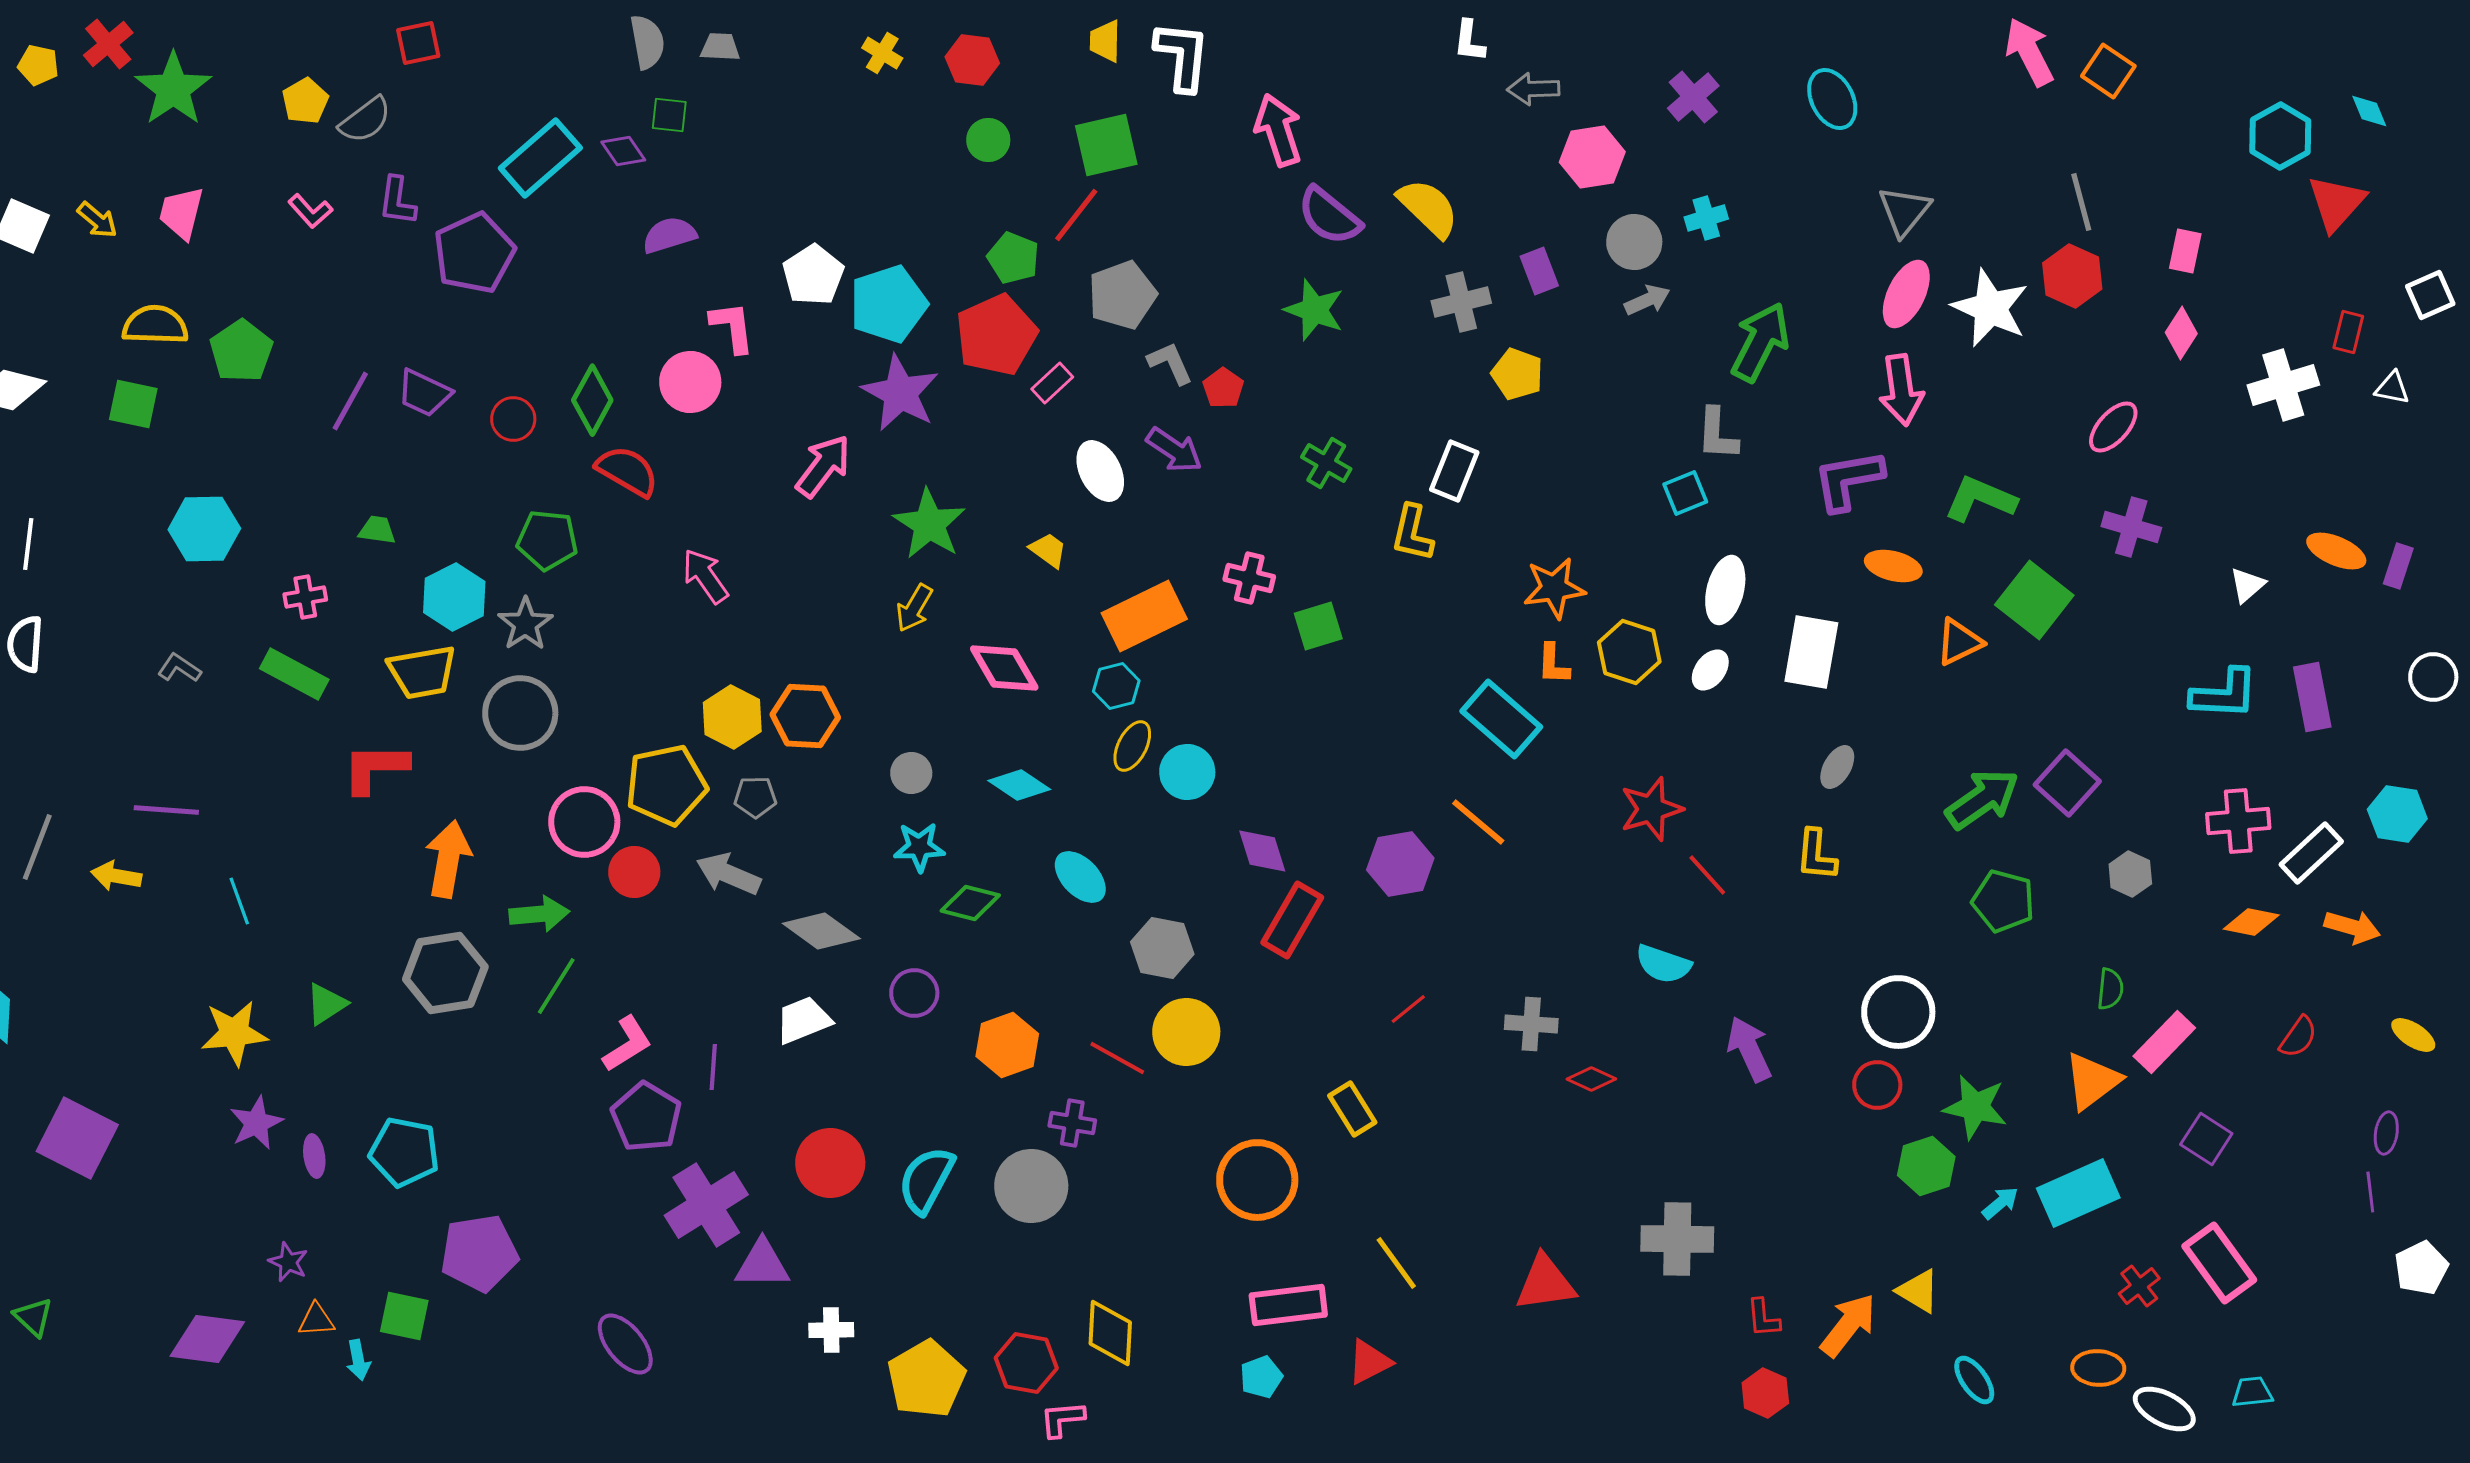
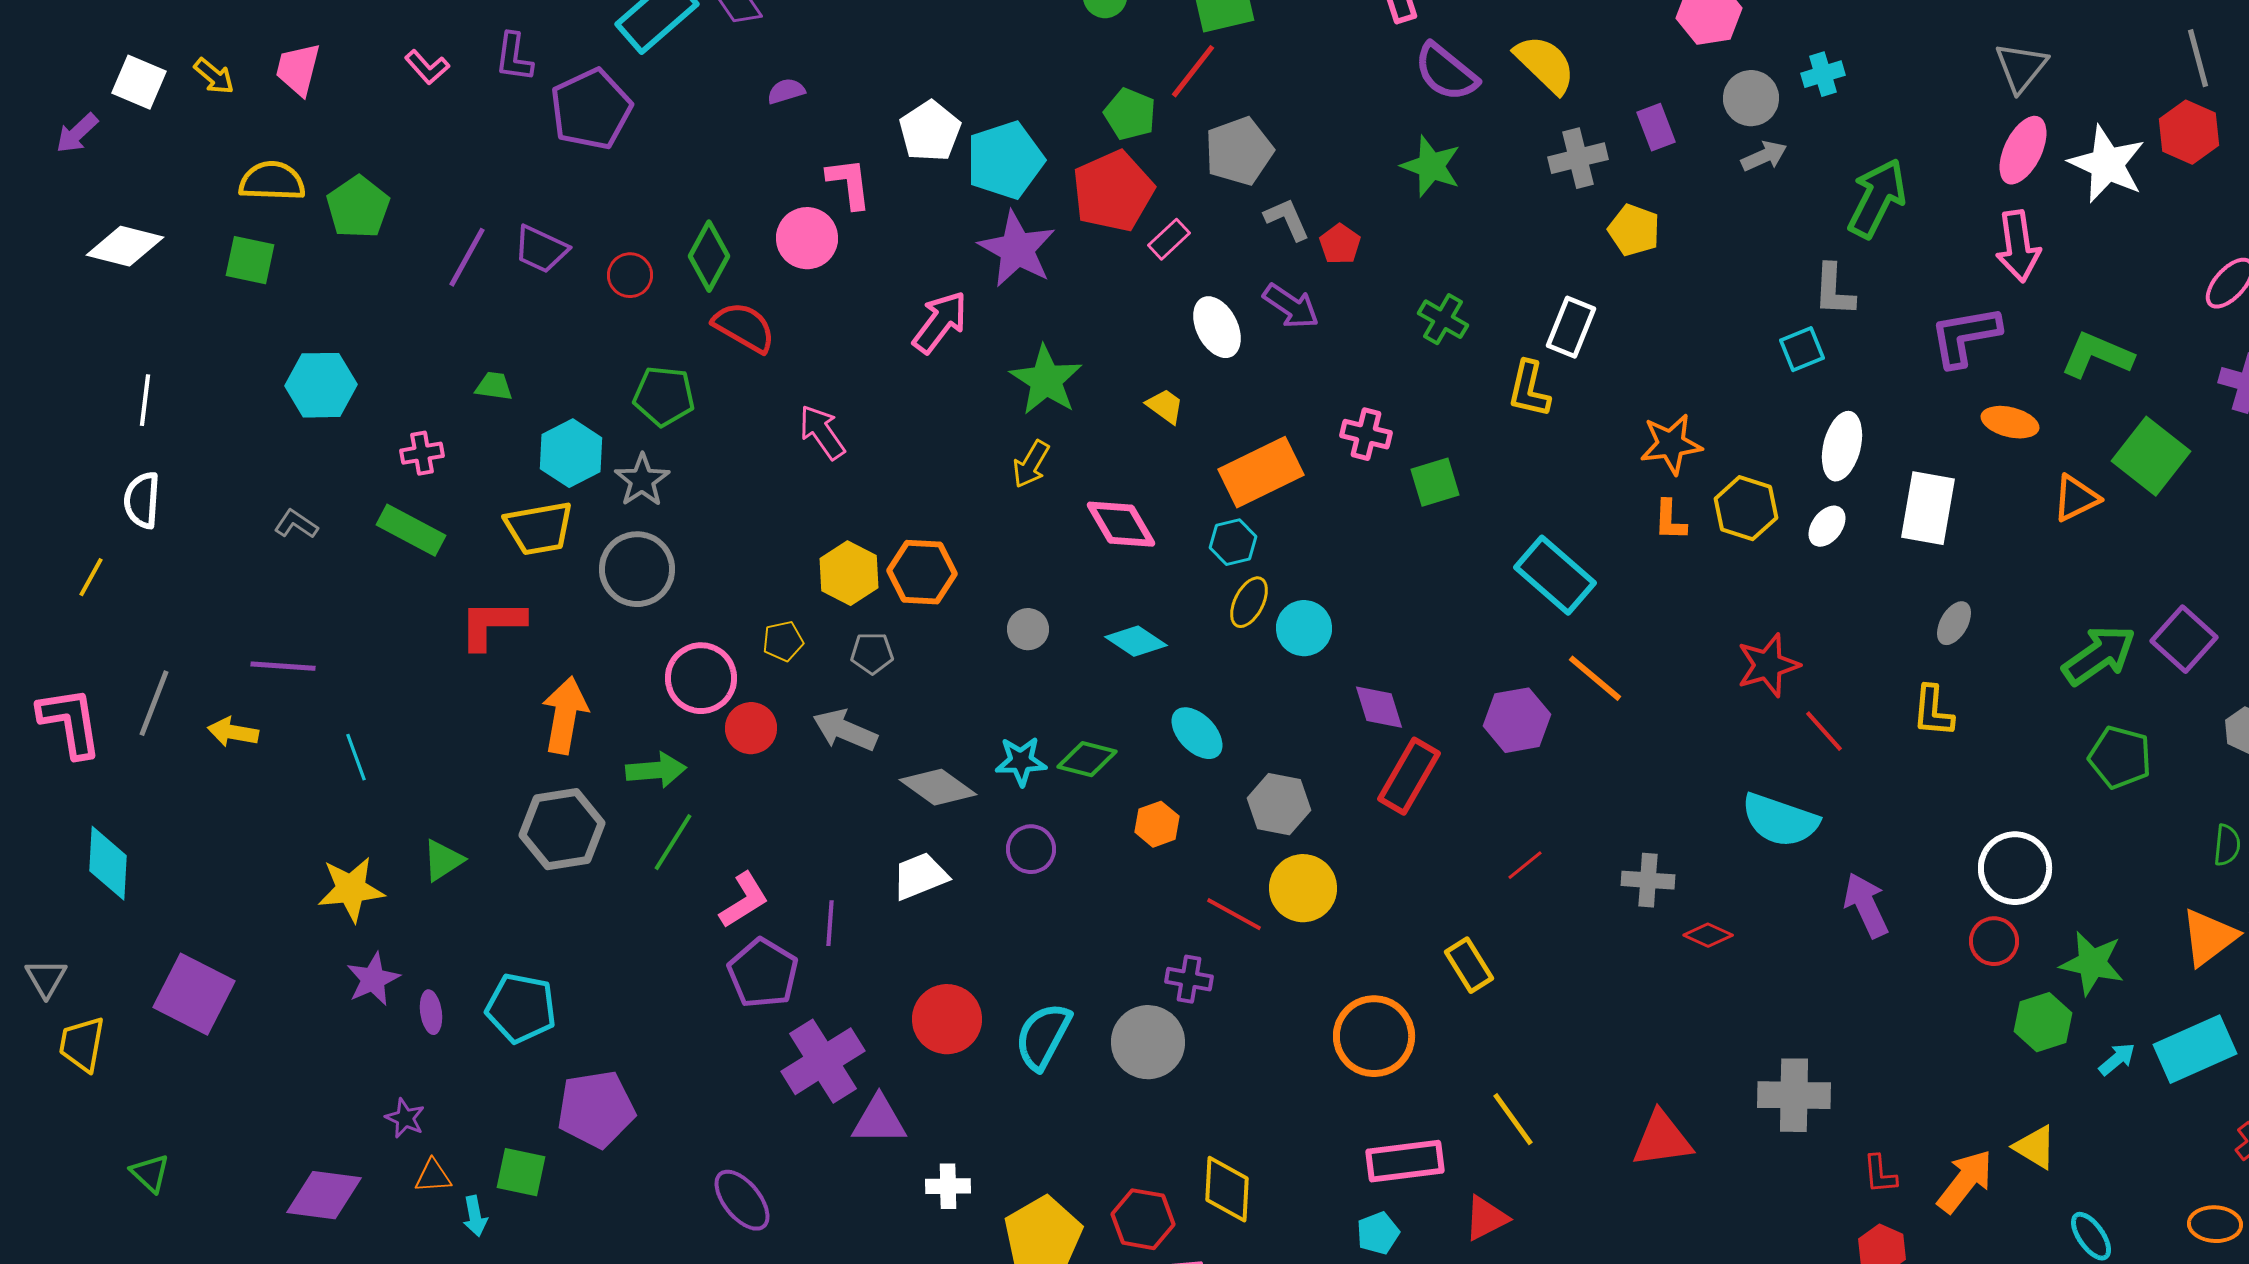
purple semicircle: (669, 235) -> (786, 91), size x0.7
cyan rectangle: (1501, 719) -> (1555, 575), moved
yellow pentagon: (666, 785) -> (783, 641), size x0.5
cyan star: (919, 847) -> (1021, 761), moved
cyan semicircle: (1663, 964) -> (1780, 820), size x1.4
orange hexagon: (1007, 1045) -> (1157, 824), moved, size x0.7

